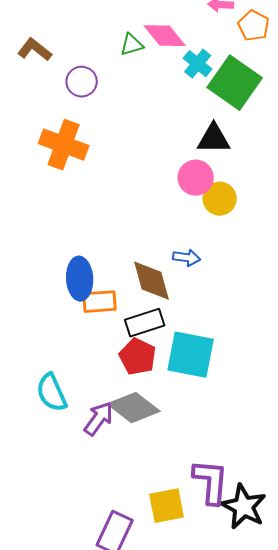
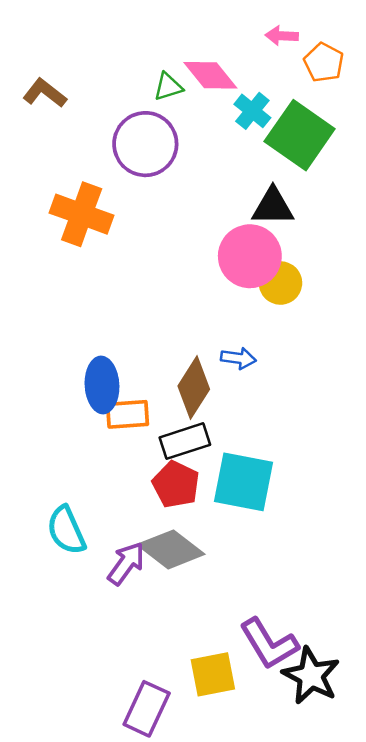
purple circle: (82, 82) -> (145, 144), moved, size x1.6
pink circle: (196, 178) -> (250, 256), size x1.4
brown diamond: (152, 281) -> (194, 388), turned 48
purple L-shape: (211, 482) -> (269, 644), turned 144

